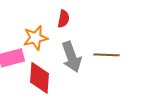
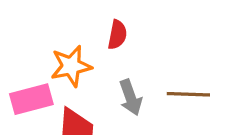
gray arrow: (72, 57) -> (131, 97), size x0.7

